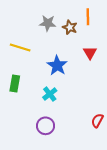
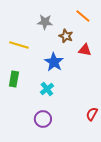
orange line: (88, 17) -> (83, 16), turned -49
brown star: (70, 27) -> (66, 36), moved
red triangle: (90, 53) -> (85, 50), turned -48

